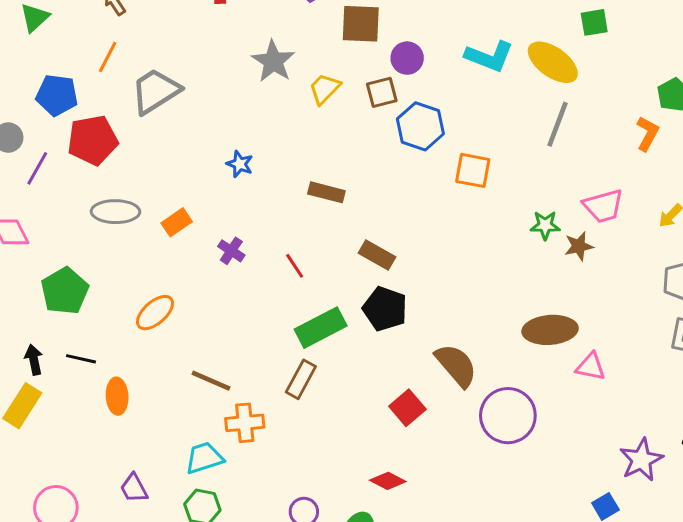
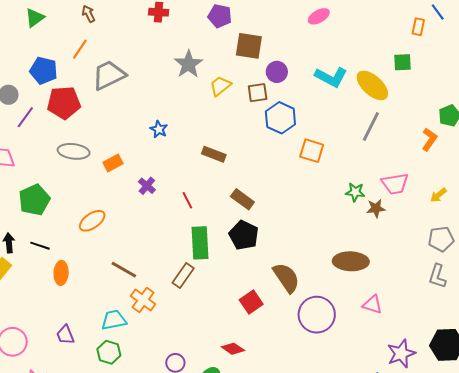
green rectangle: (321, 328) -> (200, 243), turned -72
pink triangle: (591, 367) -> (372, 305), moved
orange cross: (245, 423) -> (143, 300), turned 35

